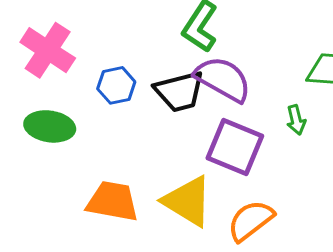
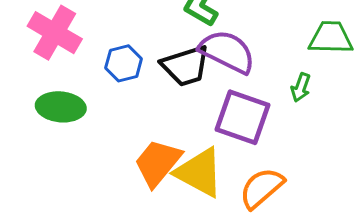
green arrow: (296, 120) -> (301, 88), turned 36
orange trapezoid: (113, 201) -> (158, 163), moved, turned -58

